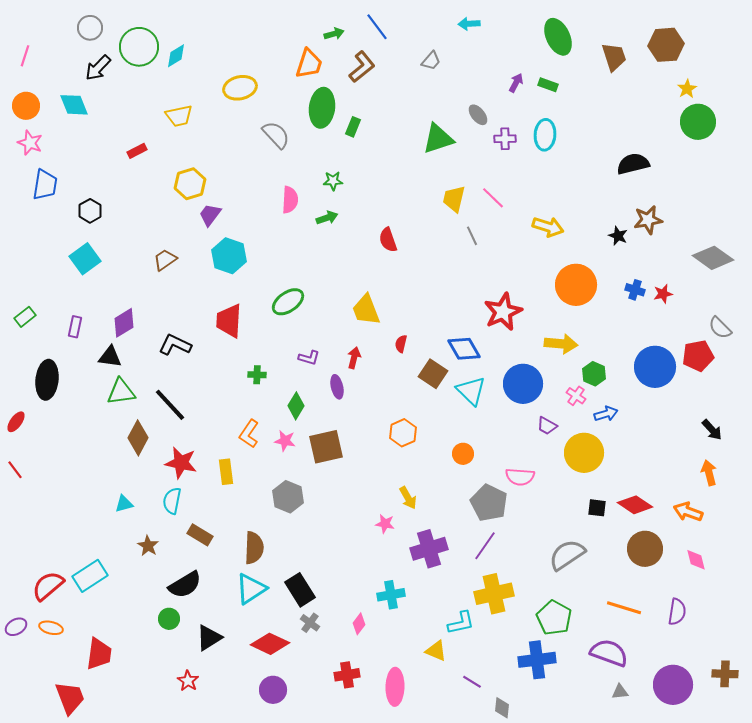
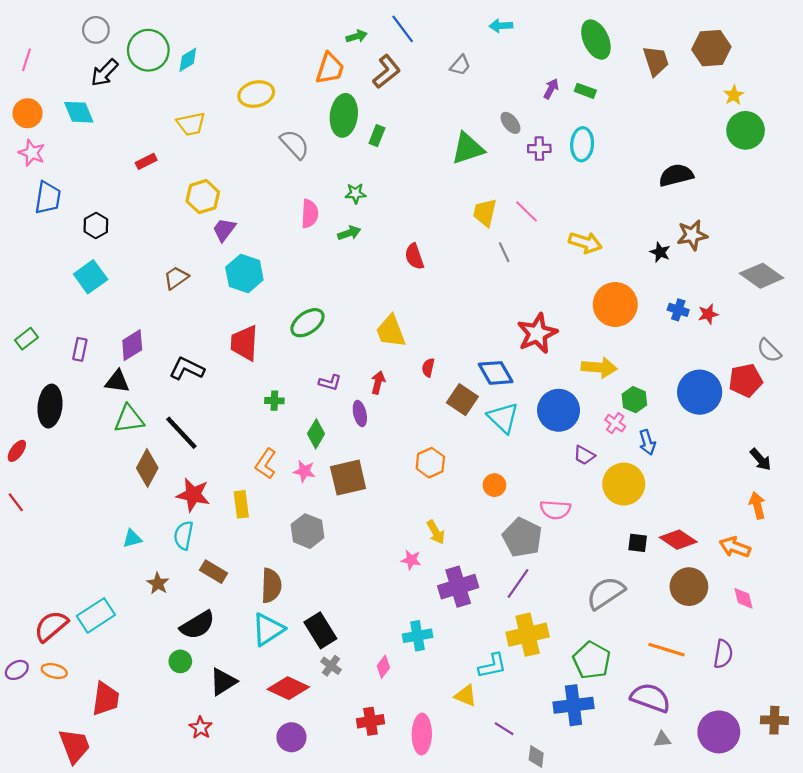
blue arrow: (606, 414) -> (647, 442), turned 90

